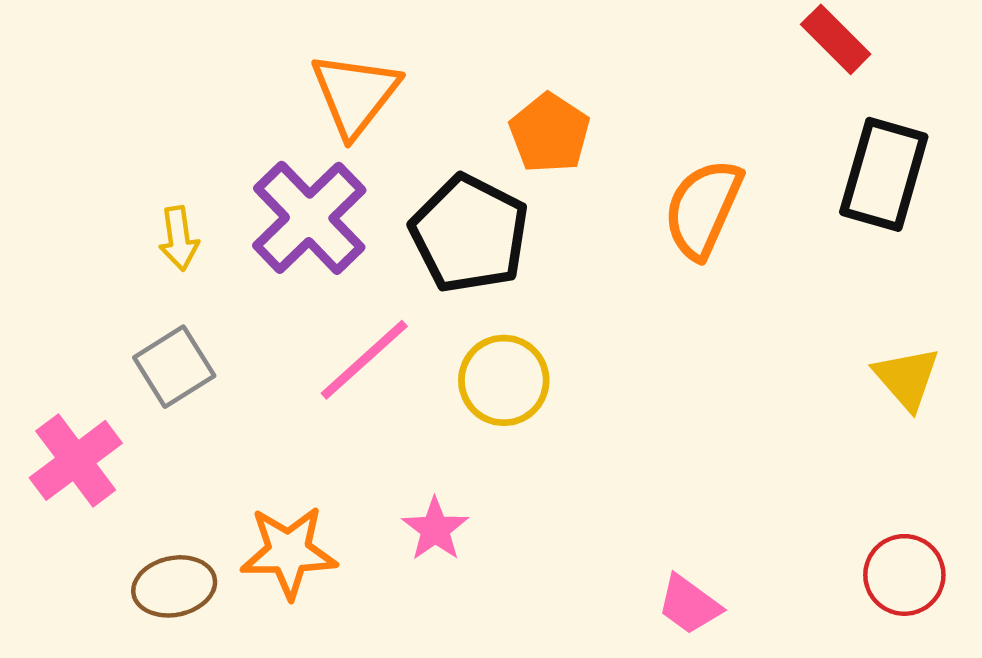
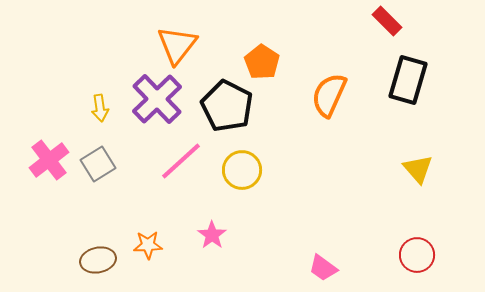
pink cross: (76, 460) -> (49, 160), moved
orange star: (289, 552) -> (148, 245), size x0.7

